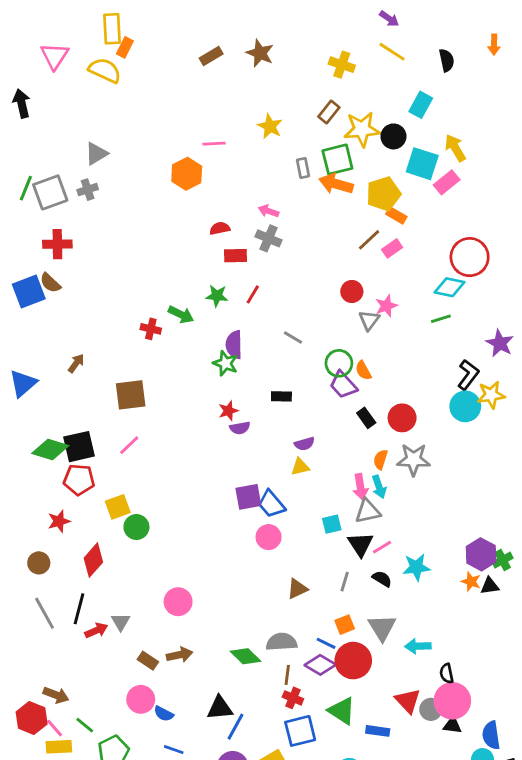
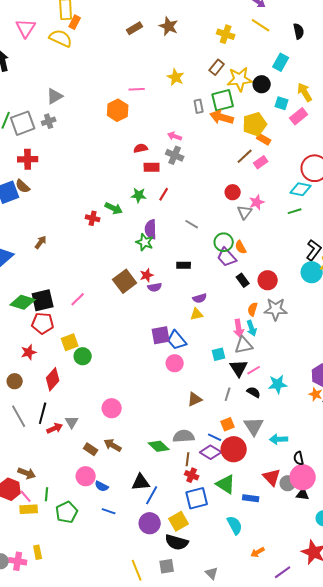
cyan square: (422, 164) -> (282, 103), size x0.6
brown square: (131, 395) -> (125, 281), moved, turned -30
brown arrow: (180, 655) -> (113, 445), turned -138
green line: (85, 725) -> (47, 494), turned 56

